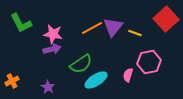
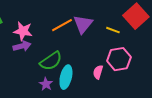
yellow line: (135, 33) -> (113, 30), moved
cyan ellipse: (96, 80) -> (66, 77), turned -45
purple star: (48, 87) -> (46, 84), moved

